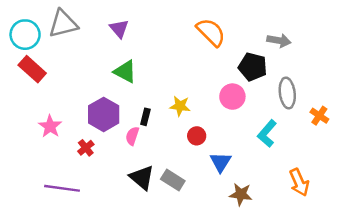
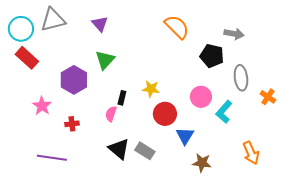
green triangle: (125, 72) -> (105, 60), turned 45
pink circle: (232, 97) -> (201, 97), moved
purple hexagon: (104, 114) -> (74, 80), moved
red circle: (197, 136) -> (165, 114), size x1.5
red cross: (86, 148) -> (72, 124), turned 32

